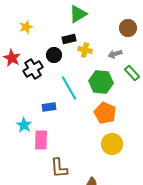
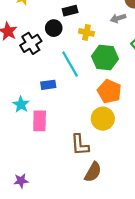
yellow cross: (85, 50) -> (86, 32), moved
gray arrow: (115, 54) -> (118, 18), moved
yellow circle: (112, 144) -> (103, 119), moved
brown L-shape: (59, 168) -> (80, 145), moved

